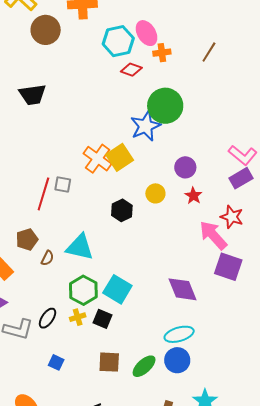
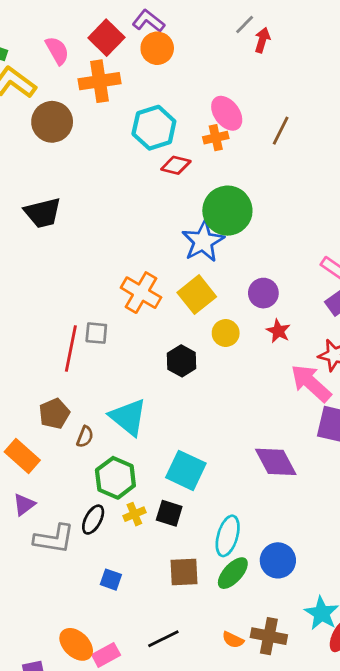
pink ellipse: (147, 33) -> (227, 113), moved
yellow square: (120, 157) -> (197, 295), moved
cyan triangle: (80, 247) -> (128, 417), turned 32
green hexagon: (83, 290) -> (115, 478), moved
cyan ellipse: (179, 334) -> (228, 536), moved, turned -52

